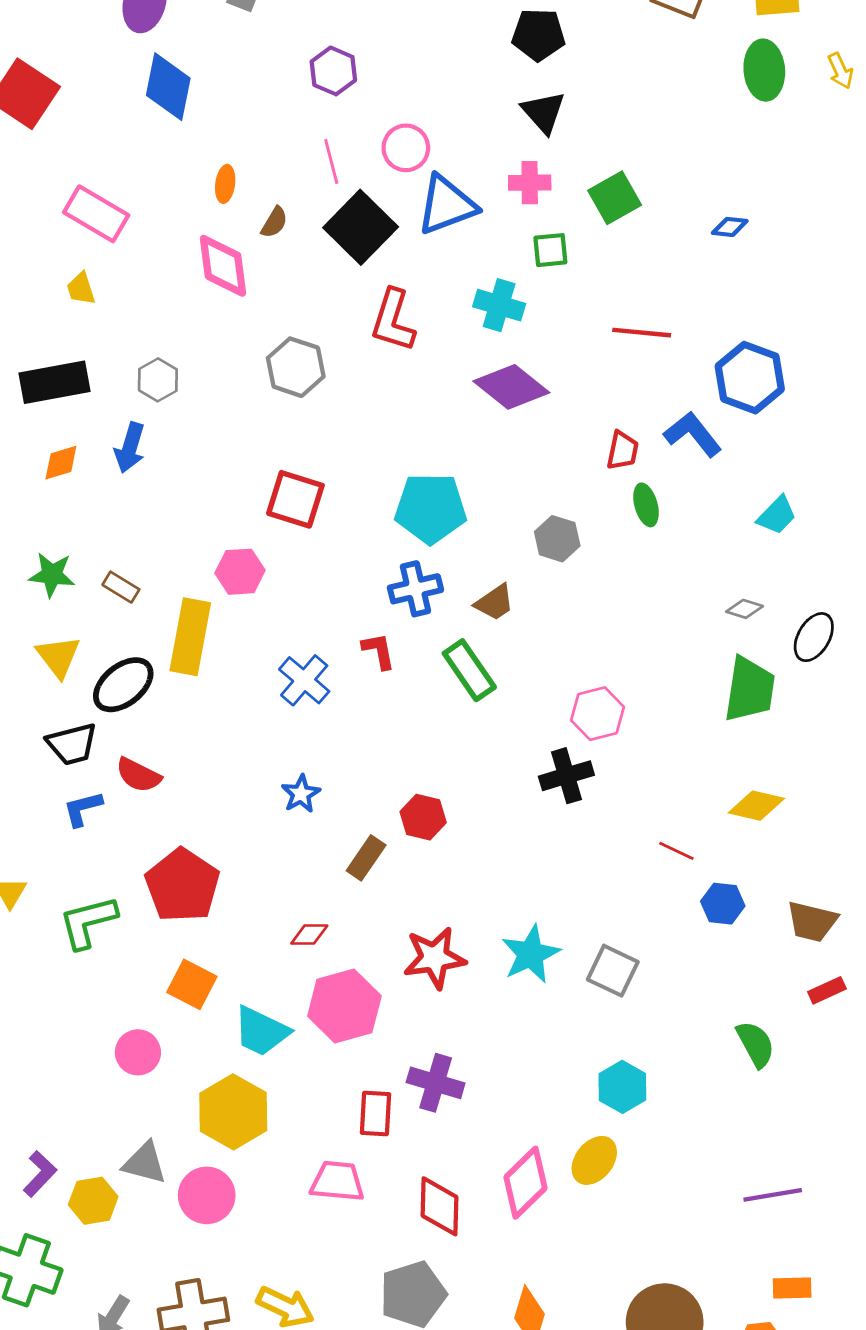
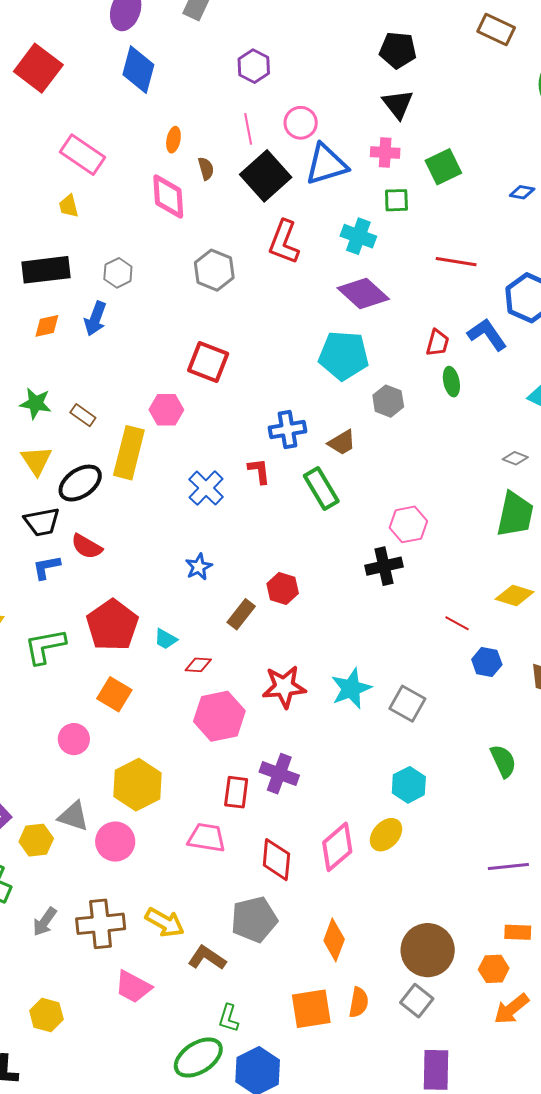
brown semicircle: (274, 222) -> (206, 169), turned -50
cyan pentagon: (431, 508) -> (344, 356), moved
cyan trapezoid: (261, 1031) -> (166, 639), moved, size x0.6

